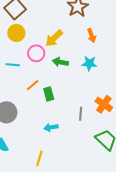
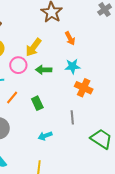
orange line: (33, 85) -> (12, 98), moved
orange cross: (104, 104) -> (84, 88), moved

